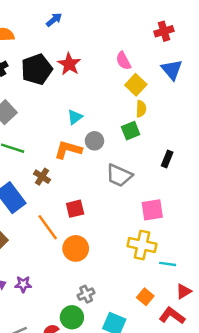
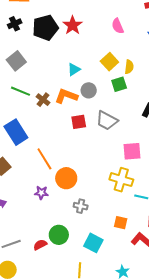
yellow square: (136, 85) -> (109, 62), moved
brown cross: (42, 177) -> (43, 100), moved
red square: (75, 209) -> (79, 122), moved
purple star: (23, 284) -> (41, 193), moved
gray cross: (86, 294) -> (81, 206), moved, turned 32
orange square: (145, 297) -> (121, 223), turned -32

